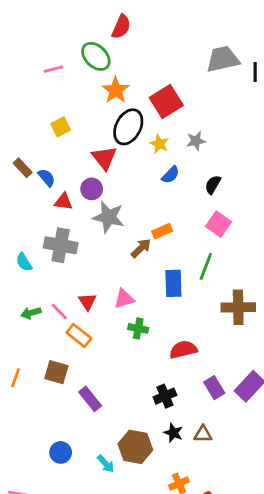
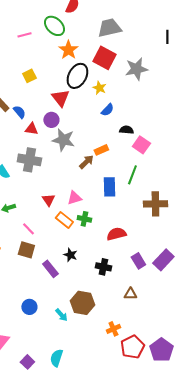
gray trapezoid: (223, 59) -> (109, 28), moved
red square: (166, 101) -> (104, 58), turned -30
gray star: (196, 141) -> (136, 69), moved, size x1.6
black semicircle: (213, 185) -> (126, 130), moved, turned 64
pink line: (59, 312) -> (28, 229), moved
orange rectangle: (79, 335) -> (64, 220), moved
black cross: (165, 396) -> (103, 267), turned 35
black star: (173, 433) -> (70, 255), moved

